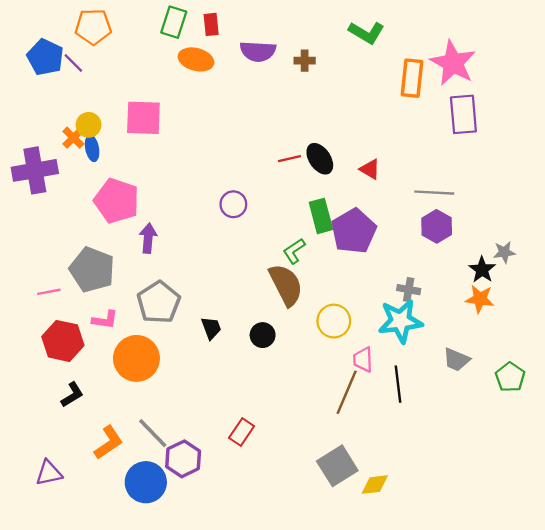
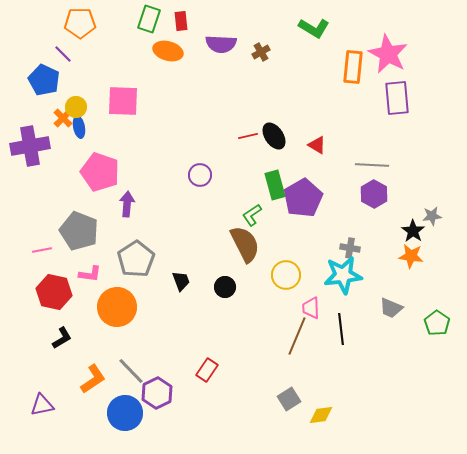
blue pentagon: (45, 57) -> (44, 80), moved
brown cross: (305, 61) -> (261, 52), turned -30
gray square: (337, 466) -> (289, 399), size x0.7

